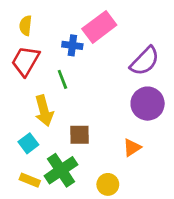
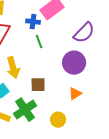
green line: (62, 79) -> (39, 42), moved
purple circle: (148, 104) -> (74, 63), moved

